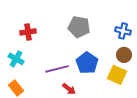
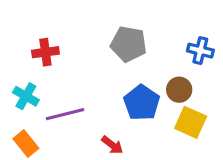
brown circle: (124, 55) -> (179, 90), moved
purple line: (57, 69) -> (65, 114), moved

